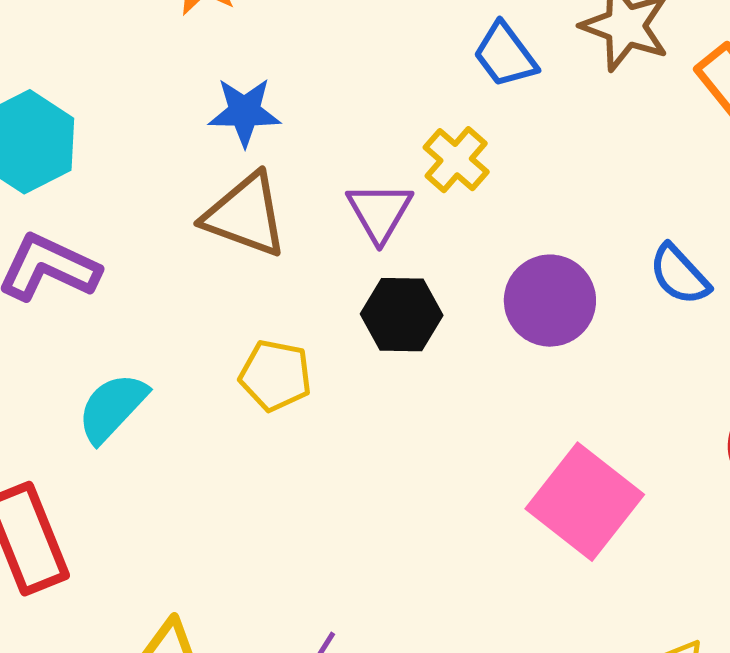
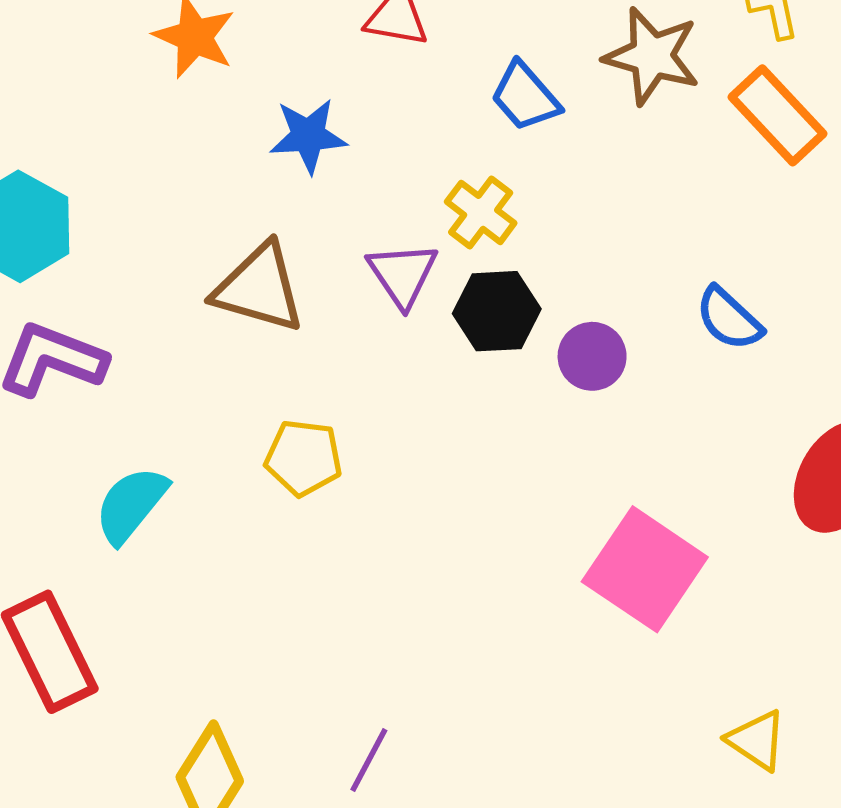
blue star: (244, 112) -> (308, 136), moved
purple circle: (550, 301) -> (592, 356), size x0.7
black hexagon: (402, 315) -> (497, 311), moved

